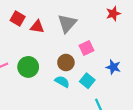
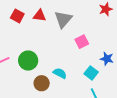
red triangle: (37, 27) -> (39, 16), moved
brown circle: (66, 63) -> (42, 83), moved
cyan square: (87, 81) -> (91, 73), moved

